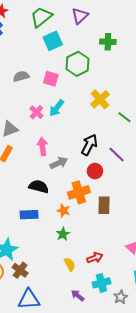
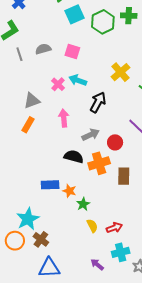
green hexagon: (78, 64) -> (103, 22), moved
cyan arrow: (57, 108) -> (78, 80), turned 72
black arrow: (89, 145) -> (98, 102), moved
gray arrow: (59, 163) -> (91, 135), moved
black semicircle: (39, 187) -> (74, 157), moved
orange star: (64, 211) -> (69, 191), moved
yellow semicircle: (70, 264) -> (92, 226), moved

